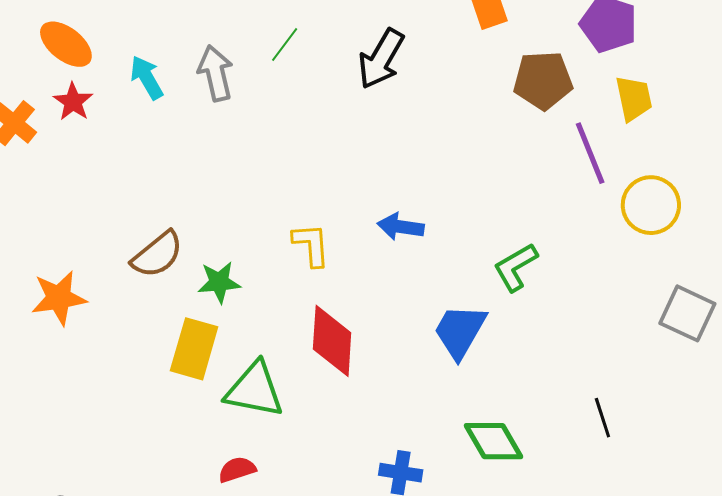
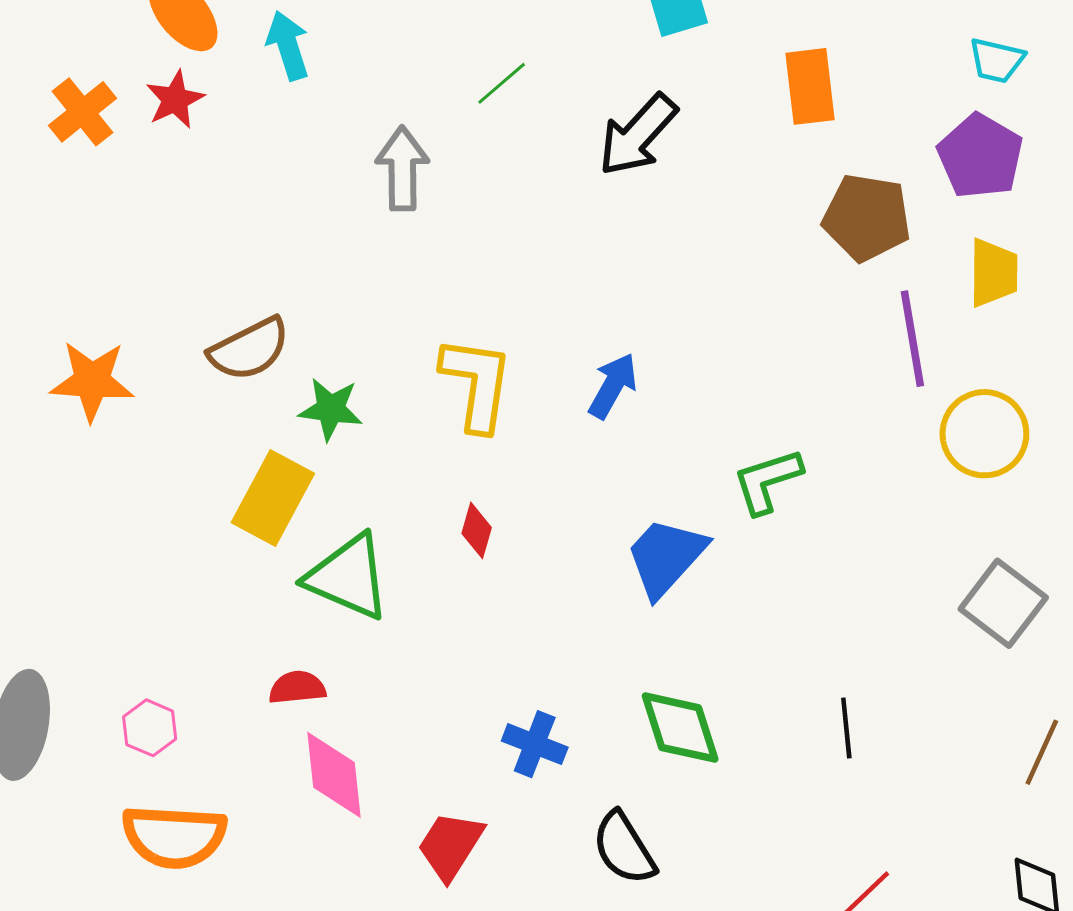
gray arrow: (216, 73) -> (402, 168), moved
cyan arrow: (147, 78) -> (288, 46), moved
blue arrow: (401, 227) -> (613, 386), turned 99
yellow L-shape: (311, 245) -> (477, 384), size x1.4
red diamond: (332, 341) -> (477, 530), size x0.5

